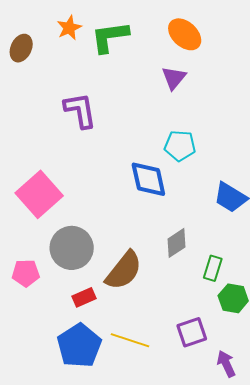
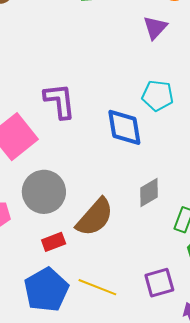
purple L-shape: (80, 110) -> (60, 101), moved

